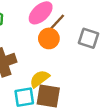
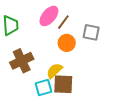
orange circle: (49, 38) -> (67, 43), moved

